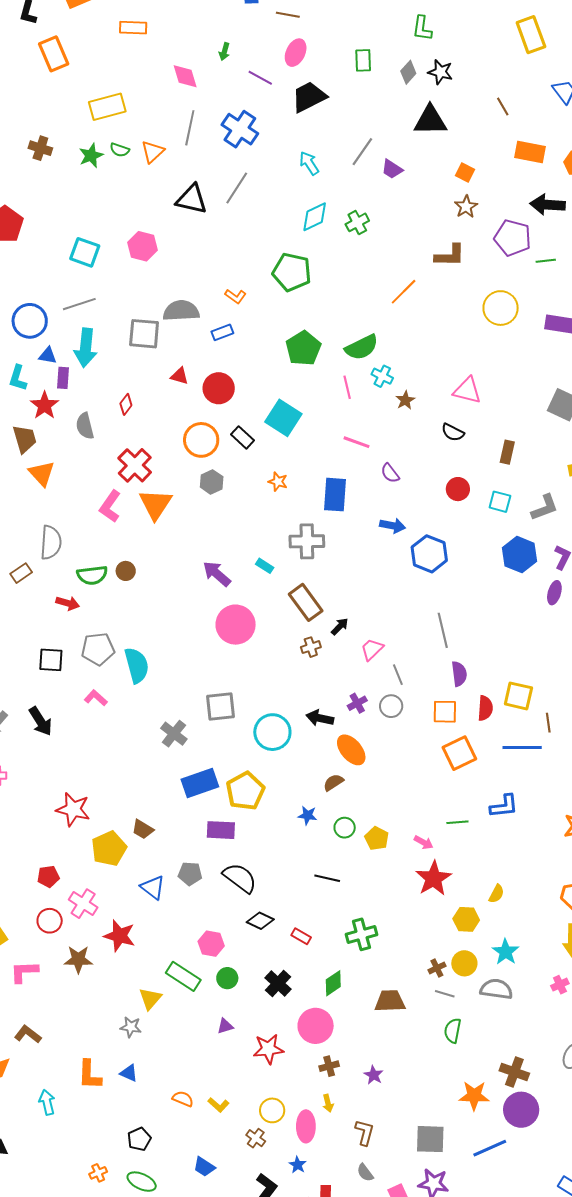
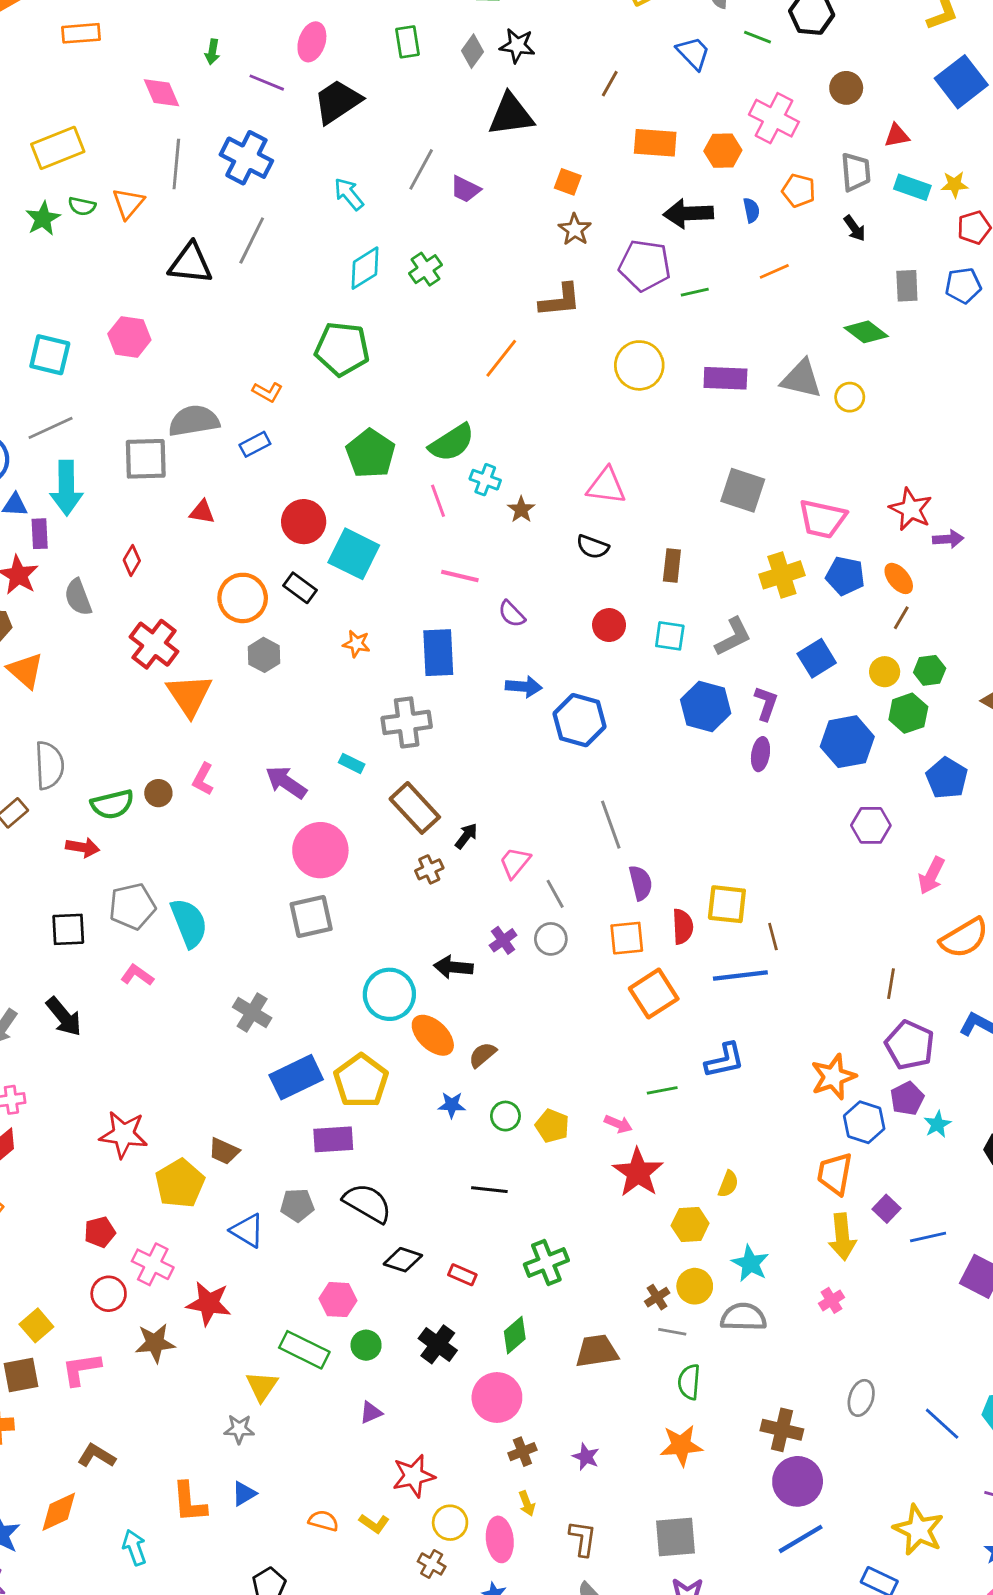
brown line: (503, 106) -> (610, 84), turned 66
red circle: (219, 388) -> (304, 522), moved
pink L-shape: (110, 506) -> (203, 779), moved, size x0.7
gray square: (220, 707) -> (311, 917), moved
orange ellipse: (351, 750) -> (433, 1035), moved
red star: (268, 1049) -> (414, 1476), moved
blue triangle: (129, 1073) -> (244, 1494), turned -48
orange star: (474, 1096) -> (681, 1445), moved
blue line: (490, 1148) -> (801, 1539), moved

